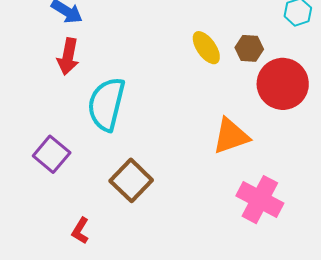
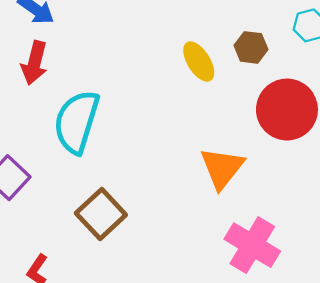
brown hexagon: (249, 48) -> (251, 47), moved
orange triangle: (231, 136) -> (222, 168), turned -36

